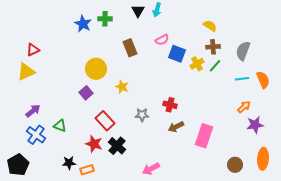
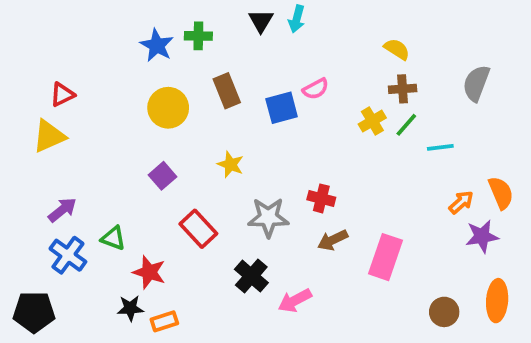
pink semicircle: (162, 40) -> (316, 89), moved
brown rectangle: (130, 48) -> (227, 91), moved
gray semicircle: (243, 51) -> (476, 83), moved
blue square: (177, 54) -> (282, 108), moved, turned -36
yellow circle: (96, 69) -> (168, 108), moved
cyan line: (242, 79) -> (440, 147), moved
orange semicircle: (263, 80) -> (501, 193), moved
gray star: (142, 115) -> (268, 217), size x1.5
red star: (94, 144) -> (149, 272), moved
black cross: (117, 146) -> (251, 276), moved
black pentagon: (18, 165) -> (34, 312), turned 30
pink arrow: (151, 169) -> (295, 301), moved

